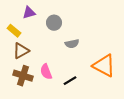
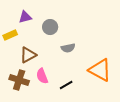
yellow rectangle: (14, 31) -> (10, 35), turned -64
brown triangle: (21, 51) -> (28, 55), moved

